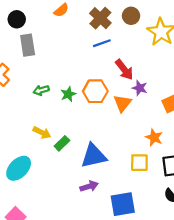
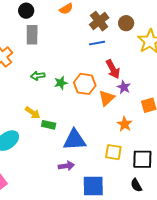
orange star: (154, 137) -> (125, 124), moved
green rectangle: (62, 143) -> (49, 125), turned 48

